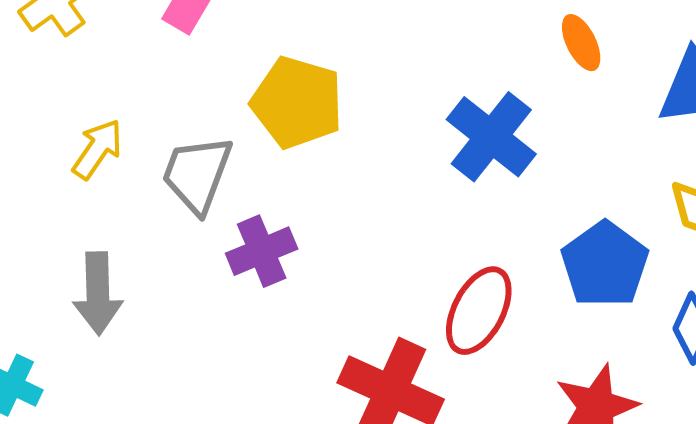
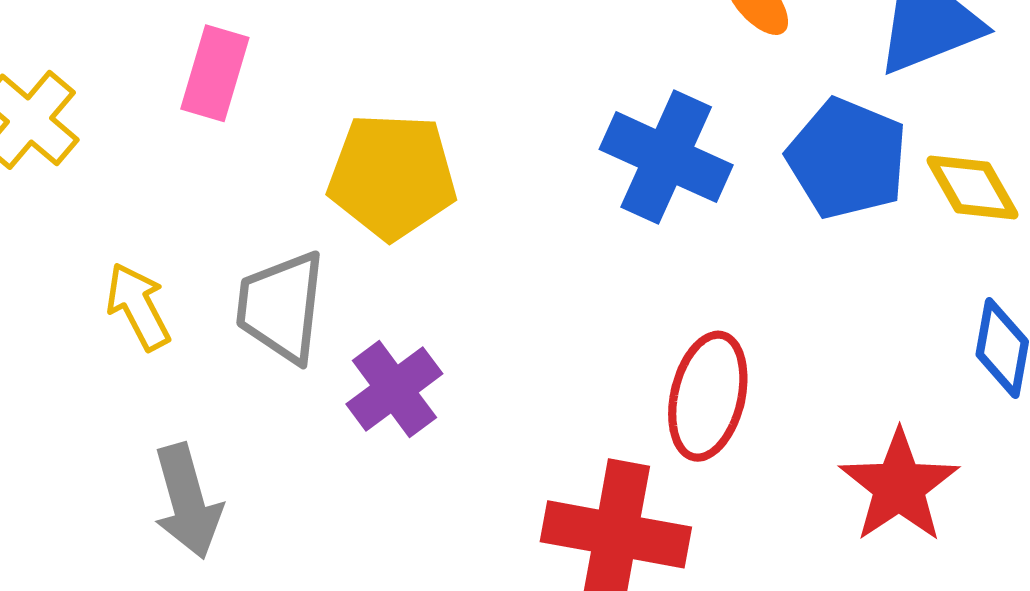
yellow arrow: (97, 149) -> (138, 306), turned -48
blue pentagon: (605, 264) -> (847, 159), moved

